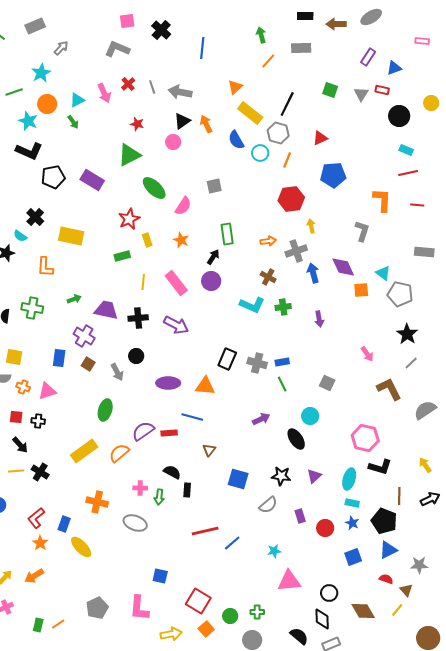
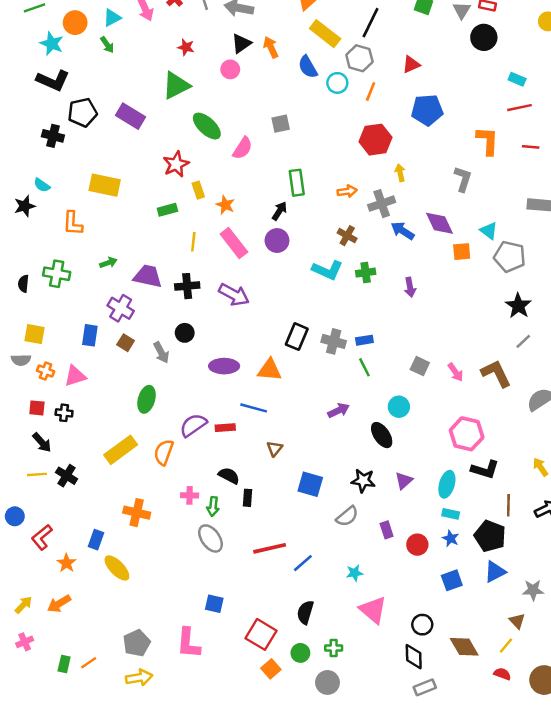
black circle: (399, 116) -> (484, 37), moved
black cross: (35, 217) -> (53, 136), moved, turned -30
orange star: (181, 240) -> (225, 205), moved
blue arrow: (313, 273) -> (403, 231), turned -42
pink arrow: (367, 354) -> (456, 372), moved
orange semicircle: (119, 453) -> (164, 452), turned -30
red L-shape: (36, 518) -> (42, 537), moved
gray ellipse: (135, 523) -> (211, 538), moved, turned 35
red semicircle: (386, 579) -> (502, 674), moved
pink triangle: (289, 581) -> (373, 610), turned 45
yellow arrow: (171, 634) -> (139, 678), moved
black semicircle: (299, 636) -> (305, 612), moved, turned -114

